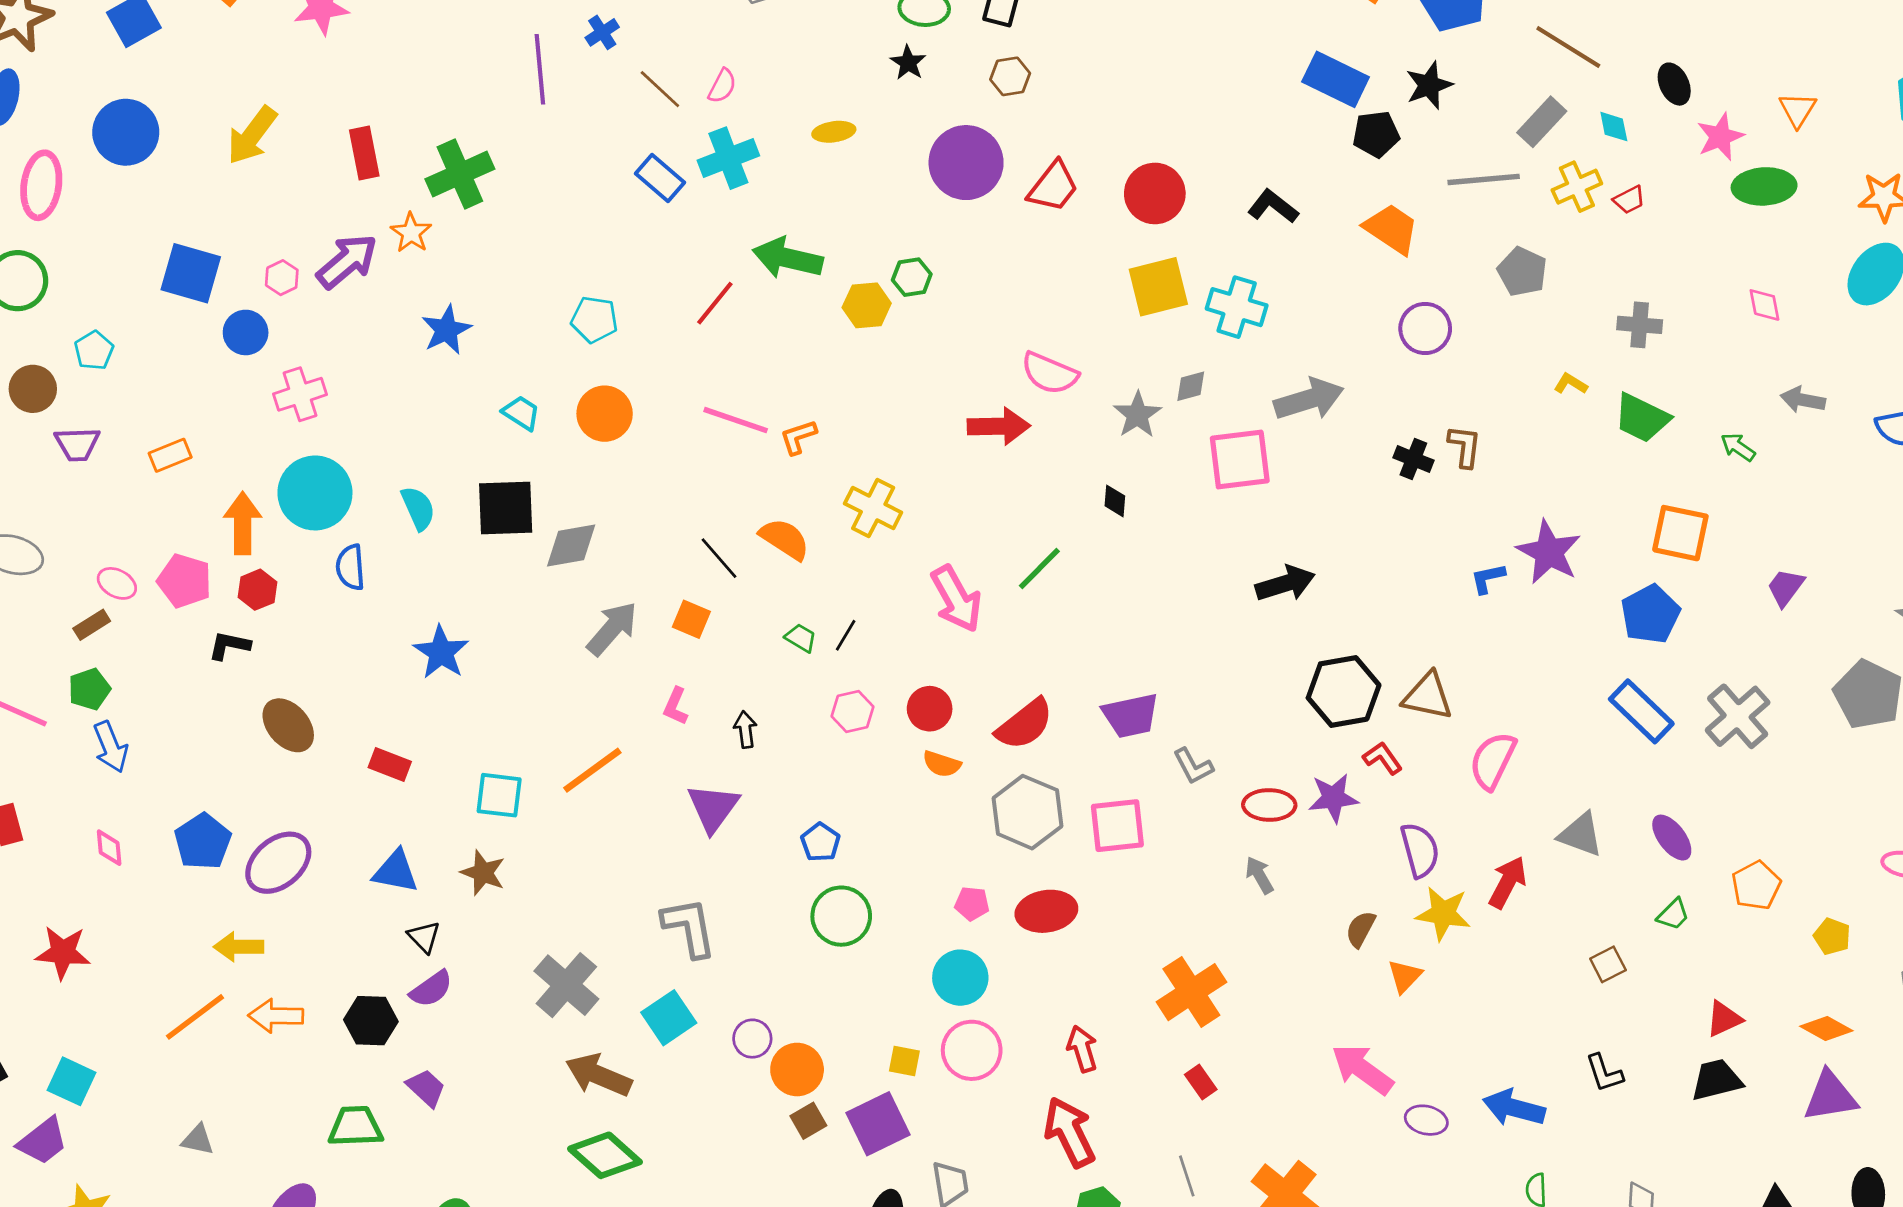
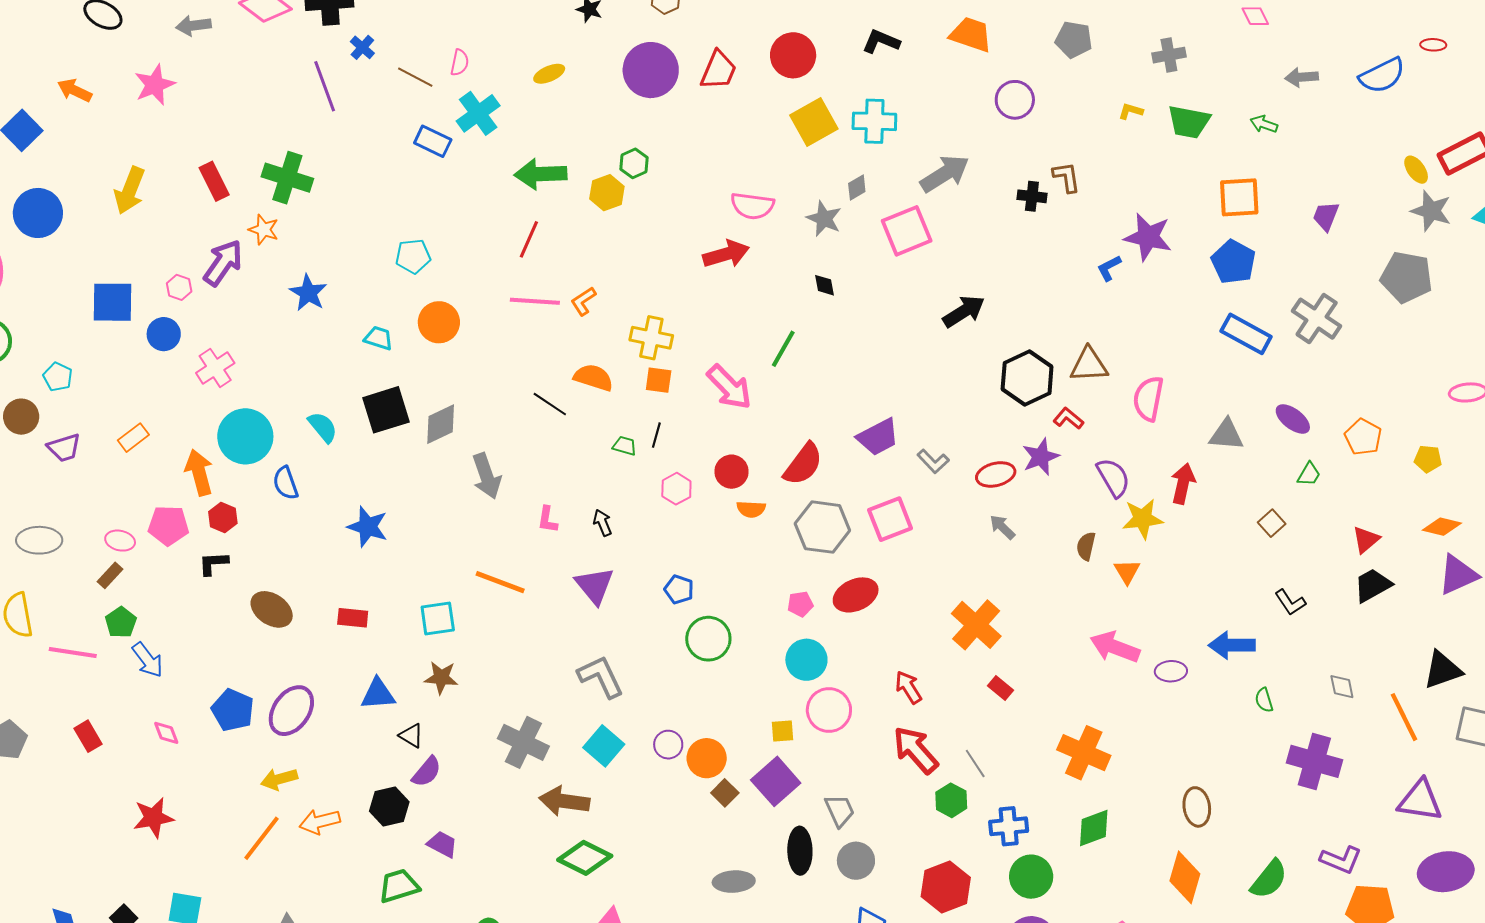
green cross: (460, 174) -> (287, 178), turned -33
red line: (715, 303) -> (529, 239), moved
orange square: (691, 619) -> (659, 380), moved
gray arrow: (612, 629) -> (487, 476), turned 135
orange line: (592, 770) -> (500, 582), turned 72
gray line: (1187, 1176) -> (975, 763), moved

